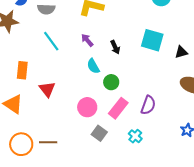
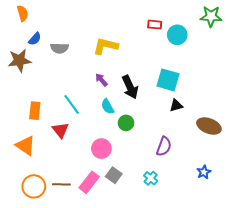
cyan line: (51, 41) -> (72, 104), moved
black arrow: (115, 47) -> (130, 87), size x1.6
black triangle: (181, 52) -> (176, 106), moved
pink rectangle: (118, 108) -> (89, 182), moved

